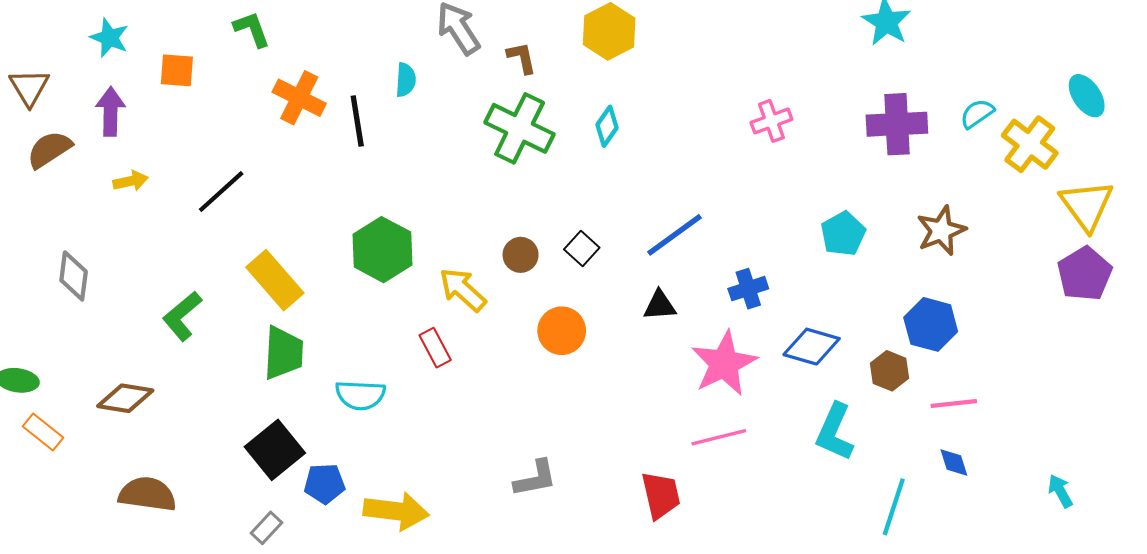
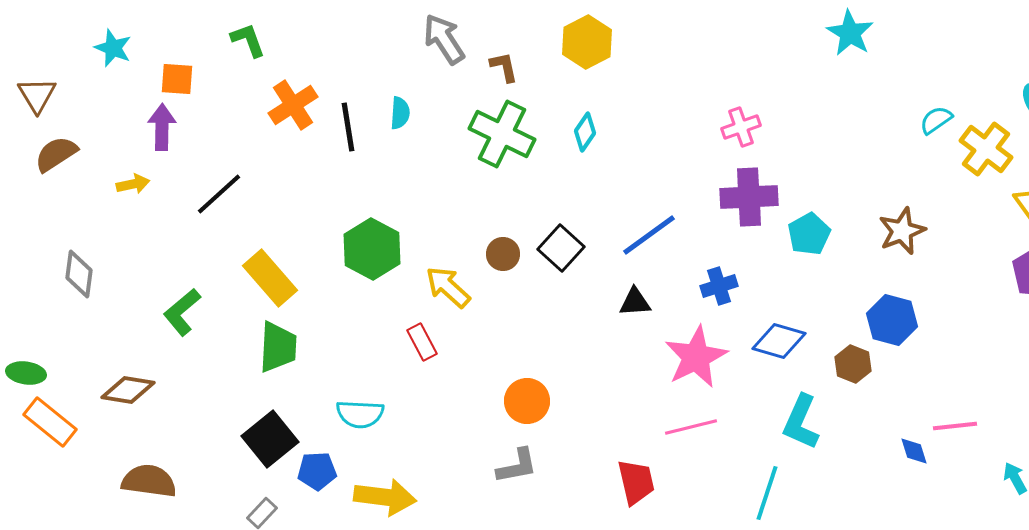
cyan semicircle: (406, 80) -> (400, 113), moved
orange cross: (299, 98) -> (293, 105), turned 30
purple arrow: (110, 111) -> (162, 127), moved
purple cross: (897, 124) -> (749, 197), moved
black square: (582, 249) -> (561, 248), size x1.4
orange circle: (562, 331) -> (527, 401), moved
cyan semicircle: (360, 395) -> (360, 414), moved
pink line: (954, 404) -> (955, 426), moved
orange rectangle: (43, 432) -> (50, 422), size x1.4
cyan line: (894, 507) -> (767, 493), moved

